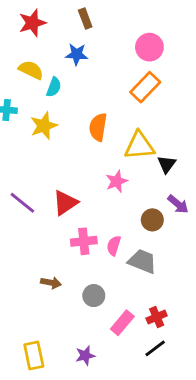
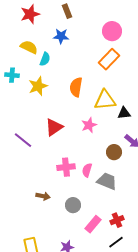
black triangle: (167, 164) -> (124, 113), turned 48
red triangle: (65, 203) -> (54, 127), moved

